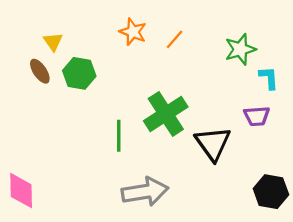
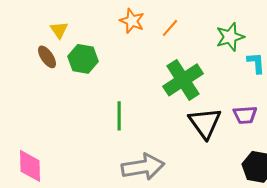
green cross: (166, 114) -> (183, 80), moved
purple trapezoid: (257, 116) -> (245, 115), moved

